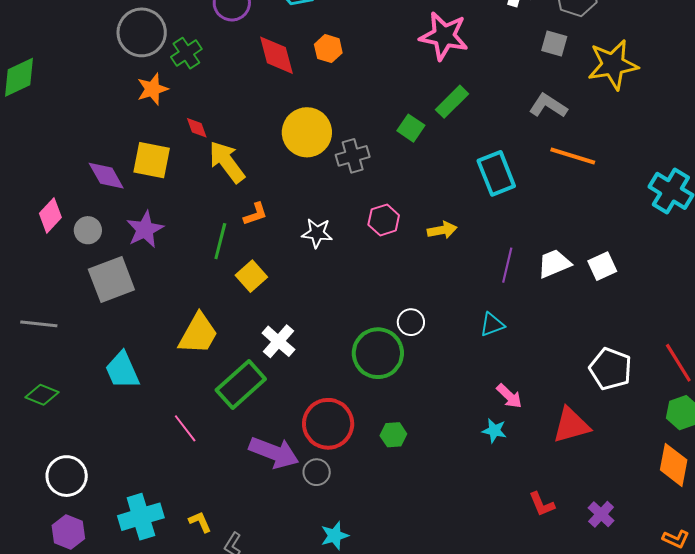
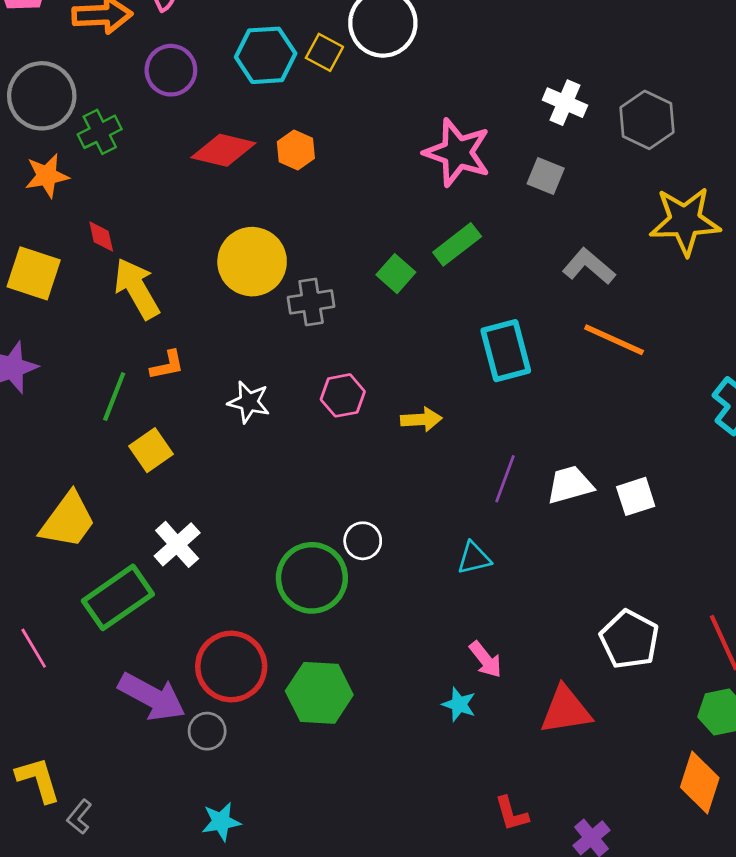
gray square: (554, 43) -> (546, 176), moved
red diamond: (276, 55) -> (223, 150), turned -69
green hexagon: (393, 435) -> (319, 693), size x1.8
yellow L-shape: (200, 522) -> (38, 780), size x1.5

